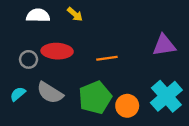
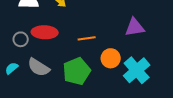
orange circle: (127, 106) -> (111, 58), moved

